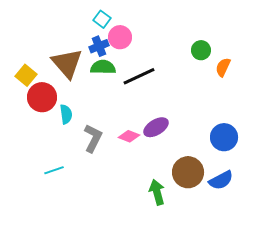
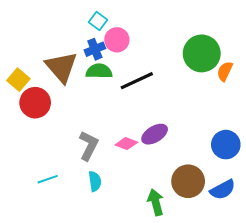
green circle: (201, 50) -> (202, 53), size x1.8
cyan semicircle: (66, 114) -> (95, 181), moved

